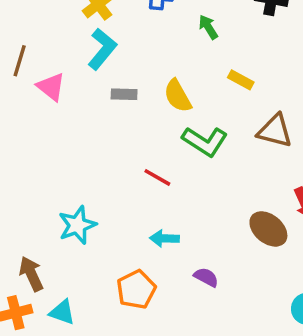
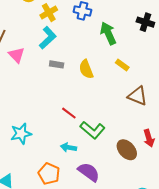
green arrow: (208, 27) -> (108, 33), size x1.6
green L-shape: (205, 141) -> (93, 130), moved
purple semicircle: (206, 277) -> (89, 172), size x1.6
orange pentagon: (136, 289) -> (49, 174), turned -30

